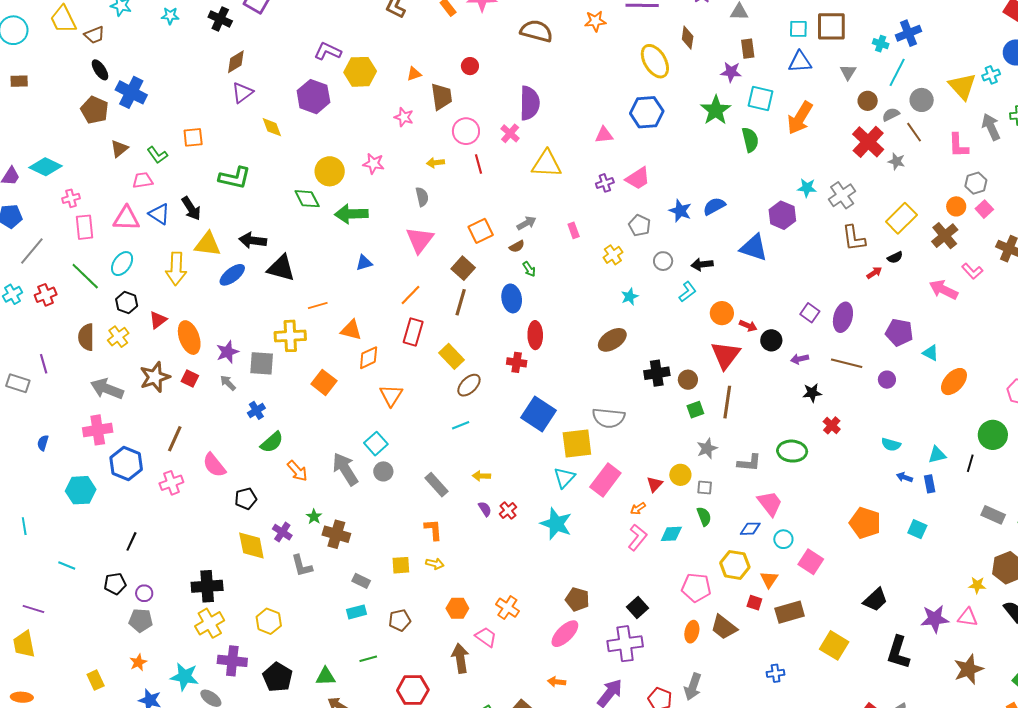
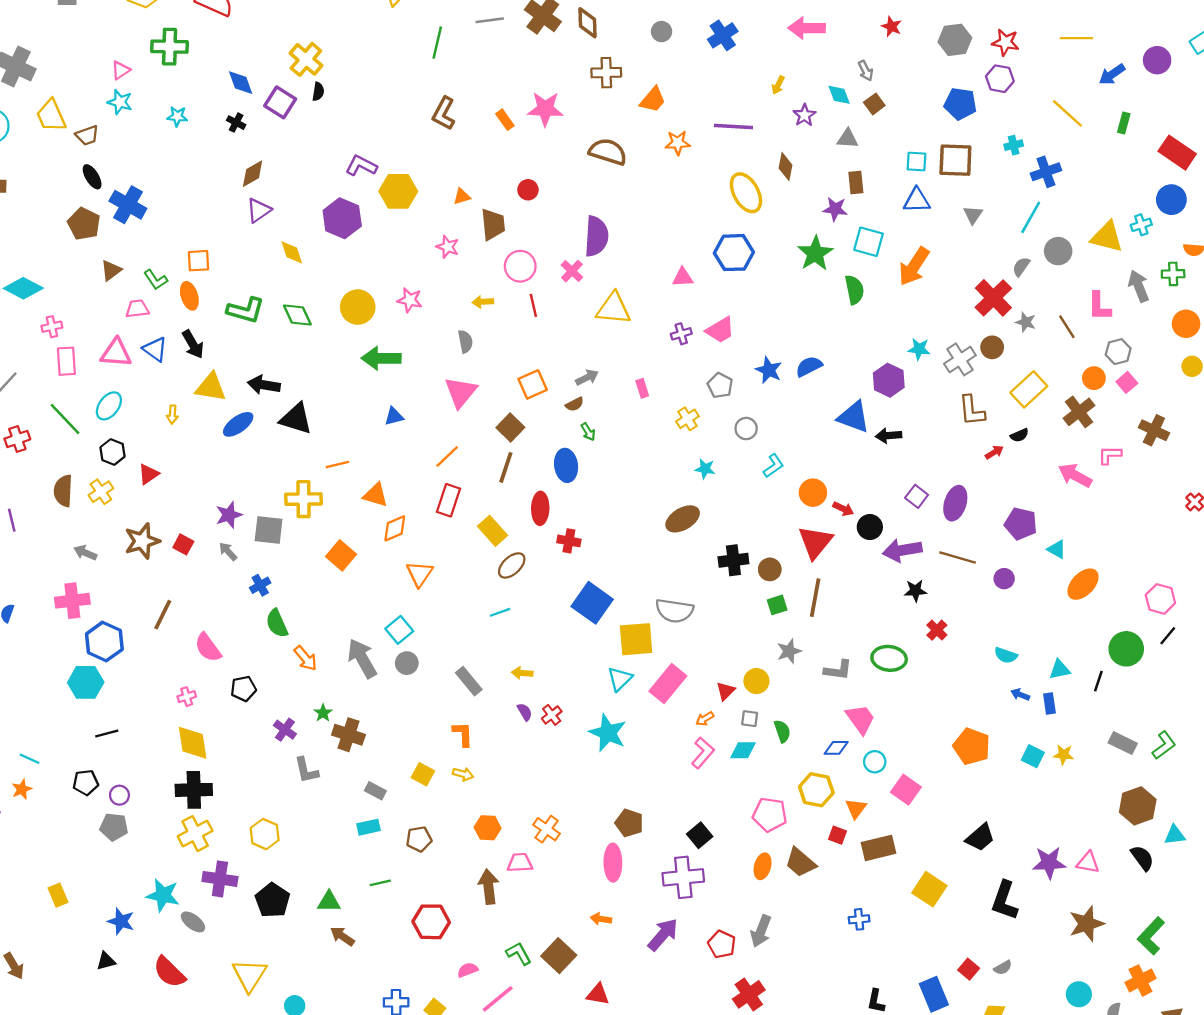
black cross: (220, 19) -> (236, 123), size x0.7
cyan cross: (881, 44) -> (1014, 145), moved, turned -35
yellow triangle: (962, 86) -> (1107, 237), turned -36
brown circle: (868, 101) -> (992, 347), moved
gray semicircle: (891, 114) -> (1021, 267), turned -30
brown line: (914, 132) -> (1067, 327), moved
green diamond: (307, 199) -> (297, 315), moved
black arrow: (702, 264) -> (889, 436), moved
yellow arrow: (176, 269) -> (172, 415), size x0.5
pink L-shape: (972, 271) -> (1110, 455), turned 130
cyan star: (630, 297) -> (705, 469), turned 30
red ellipse: (535, 335) -> (540, 508), moved
orange ellipse: (189, 338) -> (189, 296), moved, size x0.7
purple arrow: (800, 359) -> (902, 550), size x1.8
gray arrow: (107, 389) -> (85, 553), size x0.6
green semicircle: (272, 442) -> (277, 623), turned 105
pink cross: (171, 483) -> (187, 697), moved, size x0.7
gray square: (705, 487) -> (750, 719), moved
cyan hexagon: (81, 490) -> (86, 682), moved
black line: (131, 541) -> (107, 734), turned 48
yellow diamond: (251, 546) -> (193, 743), moved
yellow square: (401, 565) -> (423, 774), turned 30
yellow star: (977, 585) -> (1064, 755), moved
pink ellipse: (565, 634) -> (613, 863), turned -48
pink trapezoid: (486, 637) -> (520, 863), turned -40
orange star: (138, 662) -> (22, 789), moved

